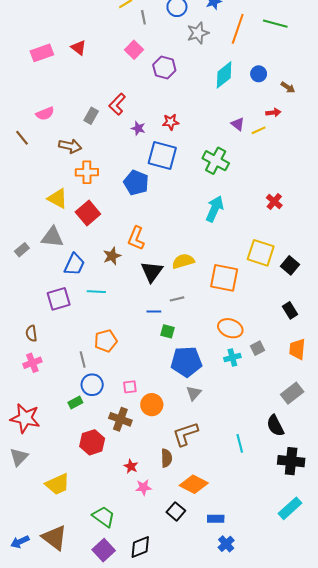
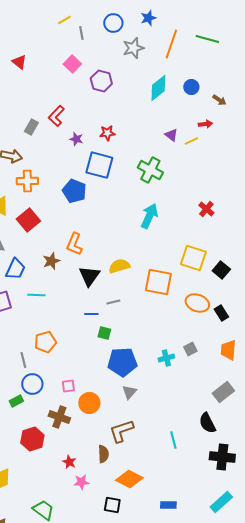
orange ellipse: (230, 328) -> (197, 303), moved
black square: (176, 511) -> (112, 505), turned -30
blue rectangle: (216, 519) -> (168, 505), moved

